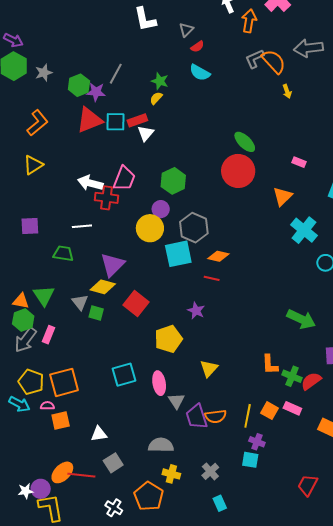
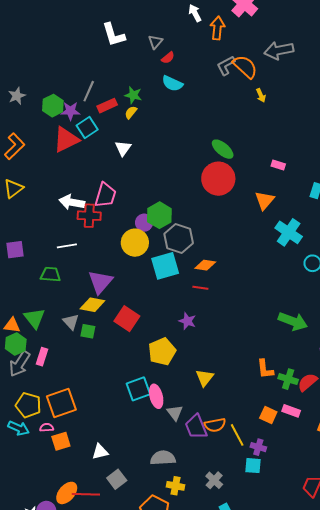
red rectangle: (137, 120) -> (107, 106), moved
cyan square: (115, 122) -> (87, 128), moved, turned -30
green hexagon: (173, 181) -> (159, 215), moved
cyan square: (124, 375) -> (138, 389), moved
yellow line: (248, 416) -> (237, 435), moved, turned -35

